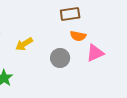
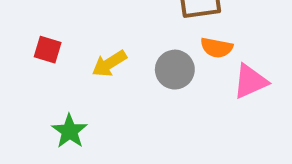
gray circle: (60, 58) -> (175, 70), moved

